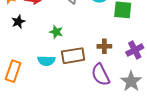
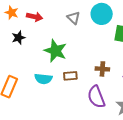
green star: (56, 32) -> (55, 51), size x1.6
brown rectangle: (73, 56) -> (70, 76), size x0.6

